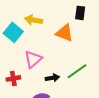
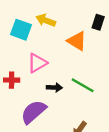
cyan square: (13, 32) -> (21, 30), turned -30
green line: (77, 71) -> (83, 85), turned 55

